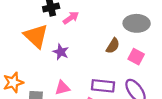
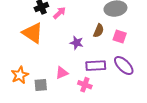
purple star: (61, 52) -> (77, 43), moved

